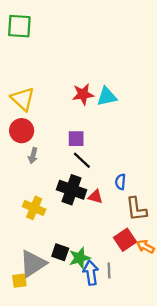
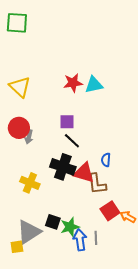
red circle: (22, 131) -> (19, 128), moved
red triangle: (95, 197) -> (84, 173), size x1.6
brown L-shape: (136, 209) -> (97, 184), moved

